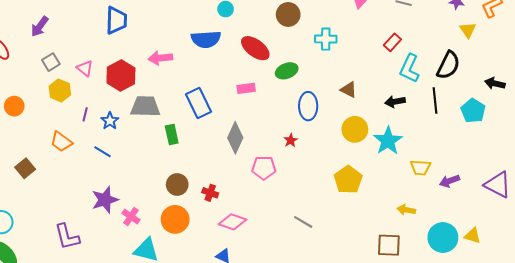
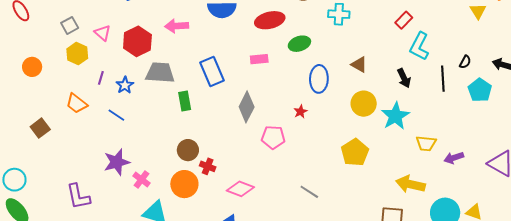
red ellipse: (255, 48) -> (270, 20), turned -52
black semicircle: (448, 65) -> (465, 62), moved, size x0.5
black arrow: (395, 102) -> (404, 78), turned -108
red cross: (210, 193) -> (208, 166), moved
yellow arrow: (406, 210) -> (410, 184), size x1.6

